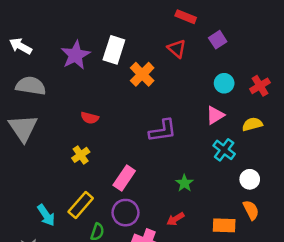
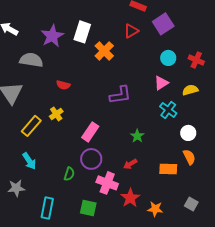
purple square: (218, 40) -> (163, 24), size x1.5
red triangle: (177, 49) -> (131, 31), turned 49
gray semicircle: (31, 86) -> (31, 60), moved
red cross: (260, 86) -> (196, 60), turned -35
yellow rectangle: (81, 205) -> (31, 126), moved

